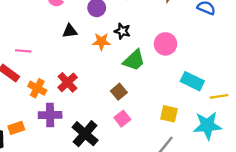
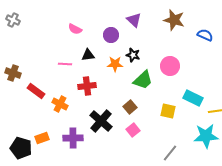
pink line: (23, 51) -> (65, 64), moved
red cross: (68, 82) -> (87, 86), moved, turned 36
yellow square: (169, 114) -> (168, 111), moved
purple cross: (50, 115) -> (73, 138), moved
black cross: (85, 134) -> (101, 121), moved

